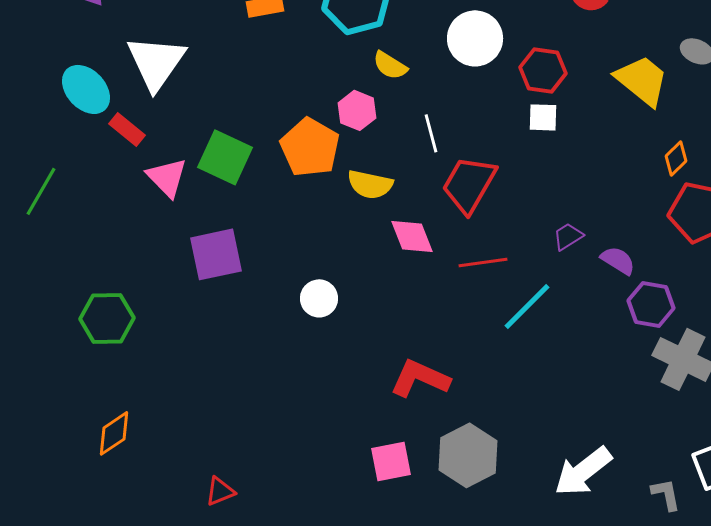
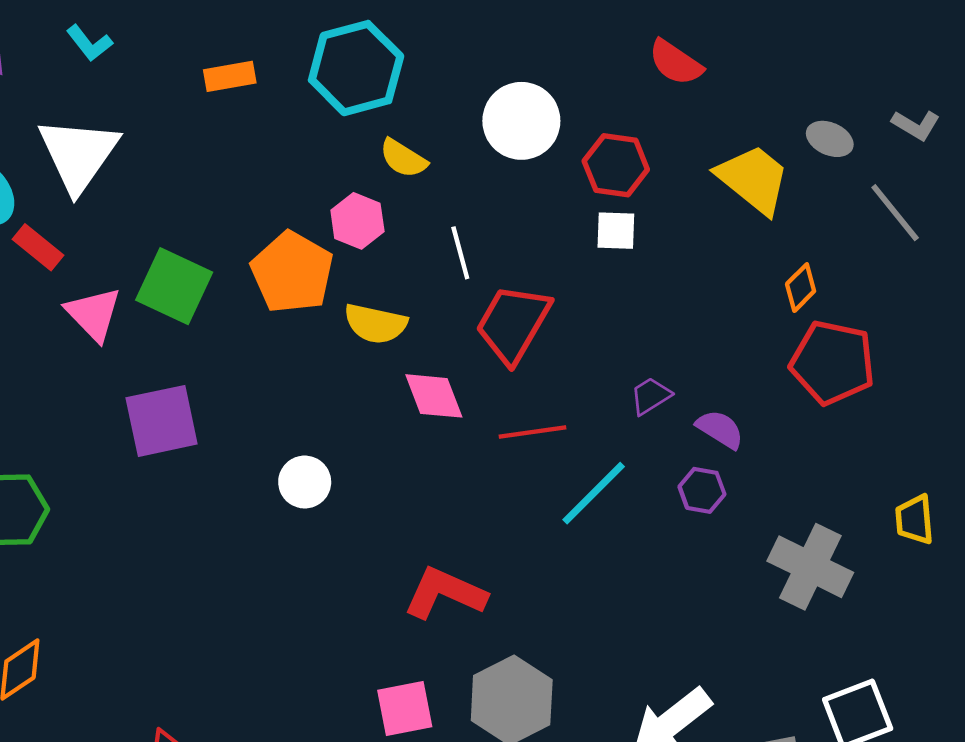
purple hexagon: (651, 304) -> (702, 490), moved, size x0.7

